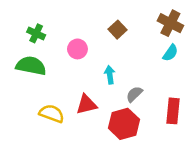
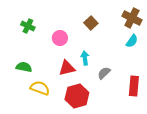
green semicircle: (31, 66) -> (24, 67), moved, size x0.7
red triangle: (86, 104) -> (67, 68), moved
red hexagon: (124, 124) -> (77, 96), moved

